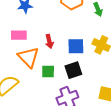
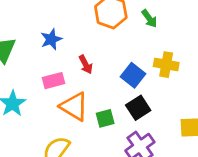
red arrow: (49, 41) -> (86, 64), moved
blue square: (76, 46) -> (133, 75), turned -36

